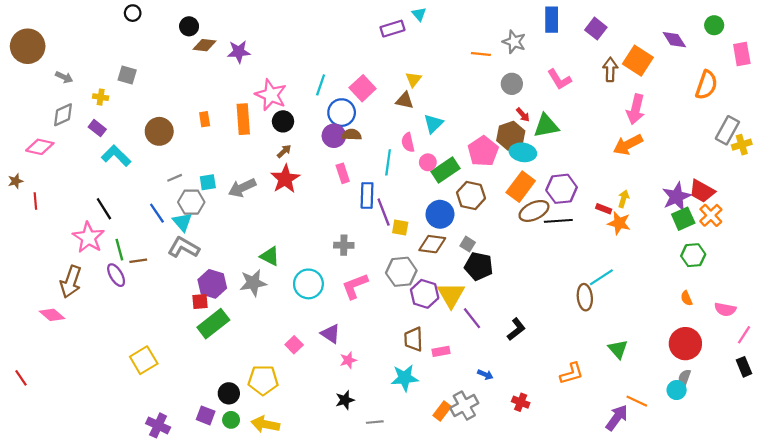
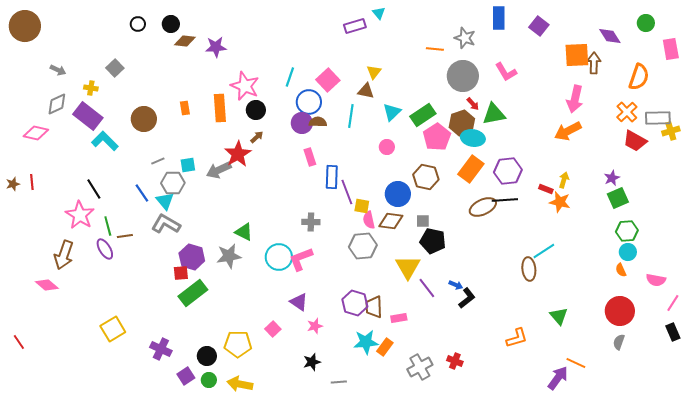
black circle: (133, 13) -> (138, 24), moved
brown circle: (28, 46) -> (25, 26), moved
orange square: (638, 61) -> (577, 55), turned -36
brown arrow: (610, 69) -> (594, 63), moved
gray square: (127, 75) -> (115, 68), turned 30
gray circle: (512, 84) -> (463, 76), size x1.6
purple rectangle: (97, 128) -> (88, 116), size x1.8
gray rectangle: (727, 130) -> (658, 118), turned 60
pink semicircle: (408, 142) -> (369, 220), moved
cyan line: (388, 162) -> (351, 116), moved
green rectangle: (446, 170) -> (423, 115), moved
red star: (285, 179) -> (238, 154), moved
brown star: (15, 181) -> (13, 184), moved
red trapezoid: (702, 191) -> (635, 141), moved
purple star: (677, 197) -> (612, 178), size x0.6
brown ellipse: (534, 211) -> (483, 207), moved
orange cross: (711, 215) -> (627, 112), moved
gray square: (468, 244) -> (423, 221), turned -32
pink L-shape: (355, 286) -> (301, 259), moved
purple hexagon: (425, 294) -> (355, 303), moved
pink square: (294, 345) -> (273, 329), moved
yellow square: (144, 360) -> (113, 329), moved
blue arrow: (485, 375) -> (456, 285), moved
cyan circle: (677, 390) -> (628, 252), moved
red cross: (521, 402) -> (455, 361), moved
orange rectangle: (442, 411) -> (385, 347), moved
purple square: (206, 415) -> (186, 376), turned 36
purple cross: (158, 425) -> (161, 349), moved

